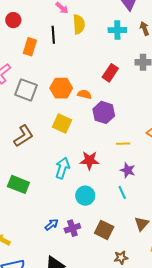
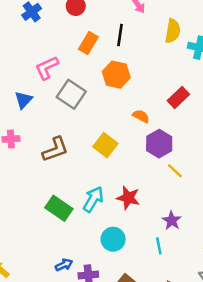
yellow semicircle: (79, 24) -> (173, 31), moved
orange hexagon: (61, 88) -> (116, 75), moved
yellow line: (123, 144) -> (175, 171), moved, turned 32
green rectangle: (18, 184) -> (59, 208), moved

